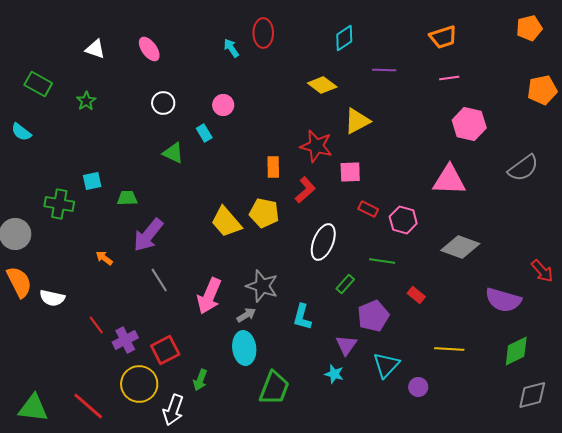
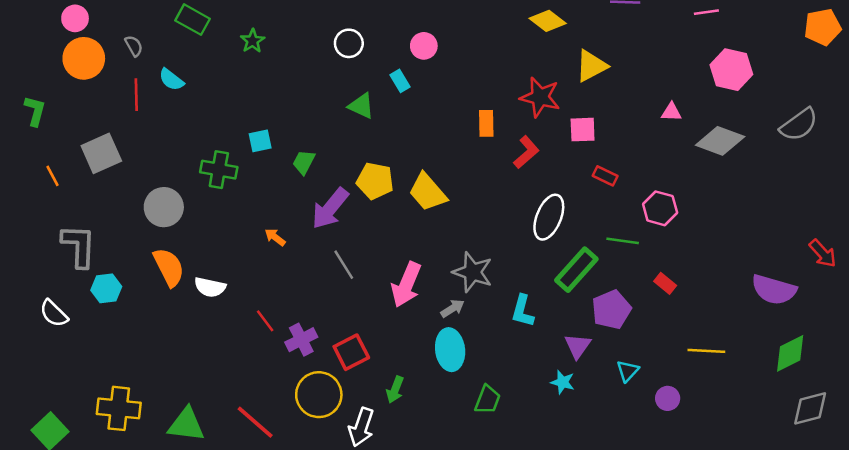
pink triangle: (449, 180) -> (671, 112), moved, size x0.5
green trapezoid: (127, 198) -> (304, 162), turned -60
yellow pentagon: (264, 213) -> (375, 181), moved
pink hexagon: (403, 220) -> (660, 208), moved
gray diamond: (460, 247) -> (720, 141), moved
green rectangle: (345, 284) -> (576, 270), size x1.8
cyan triangle: (386, 365) -> (628, 371), size x0.7
green trapezoid: (274, 388) -> (488, 400), size x0.7

